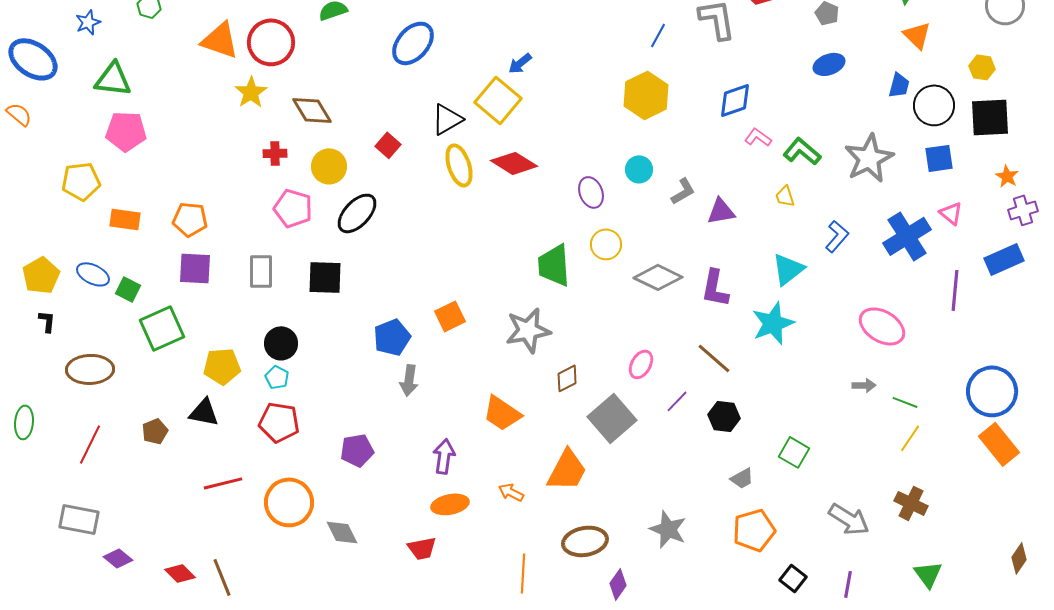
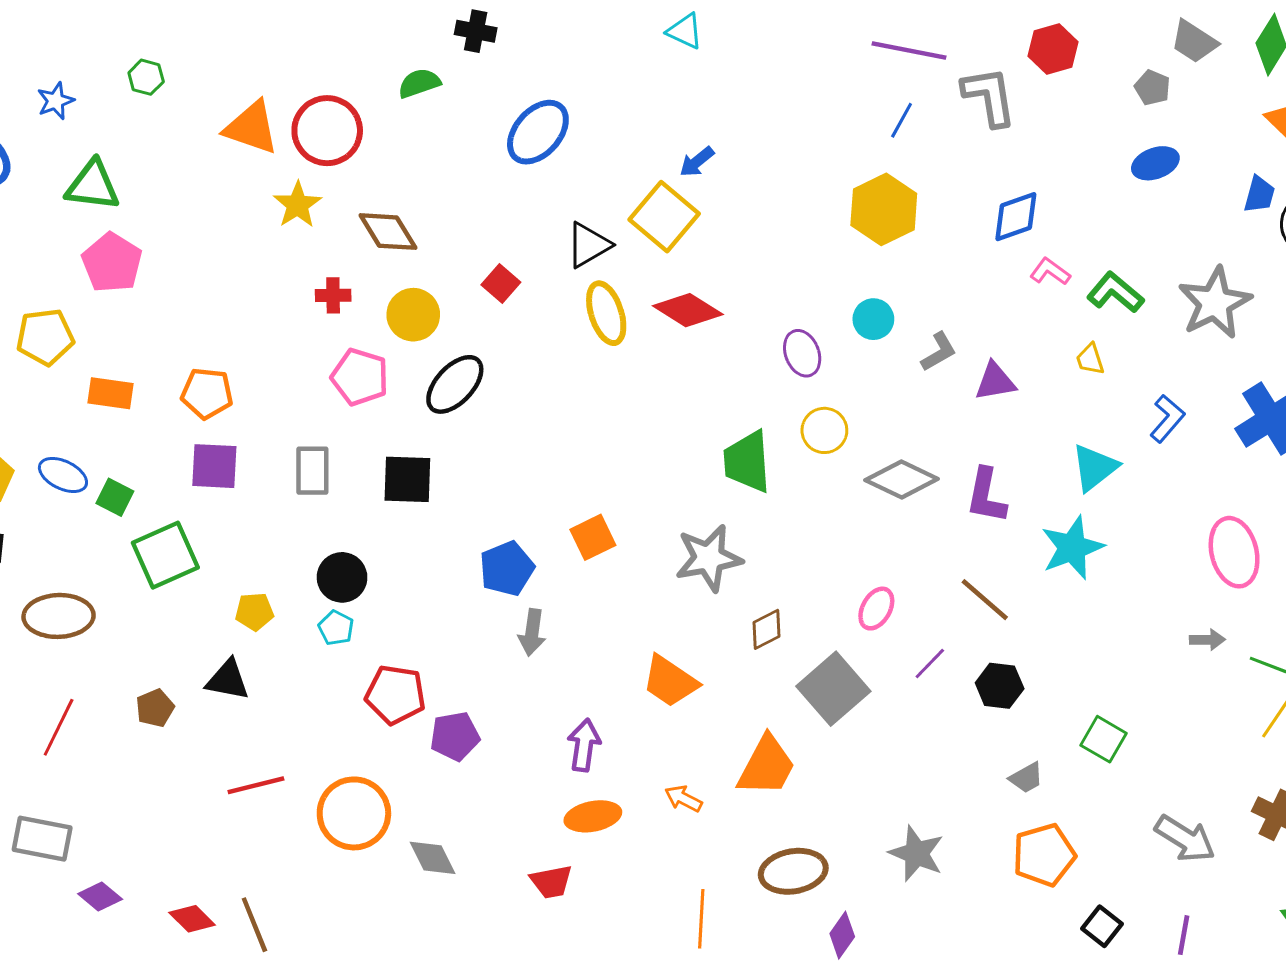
pink pentagon: (126, 131) -> (112, 263), turned 30
pink ellipse: (882, 326) -> (1234, 552), turned 45
yellow pentagon: (222, 366) -> (254, 612), size x0.7
red pentagon: (279, 422) -> (395, 695), moved

